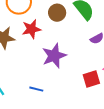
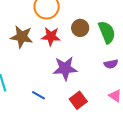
red square: (91, 79) -> (78, 100), moved, turned -36

